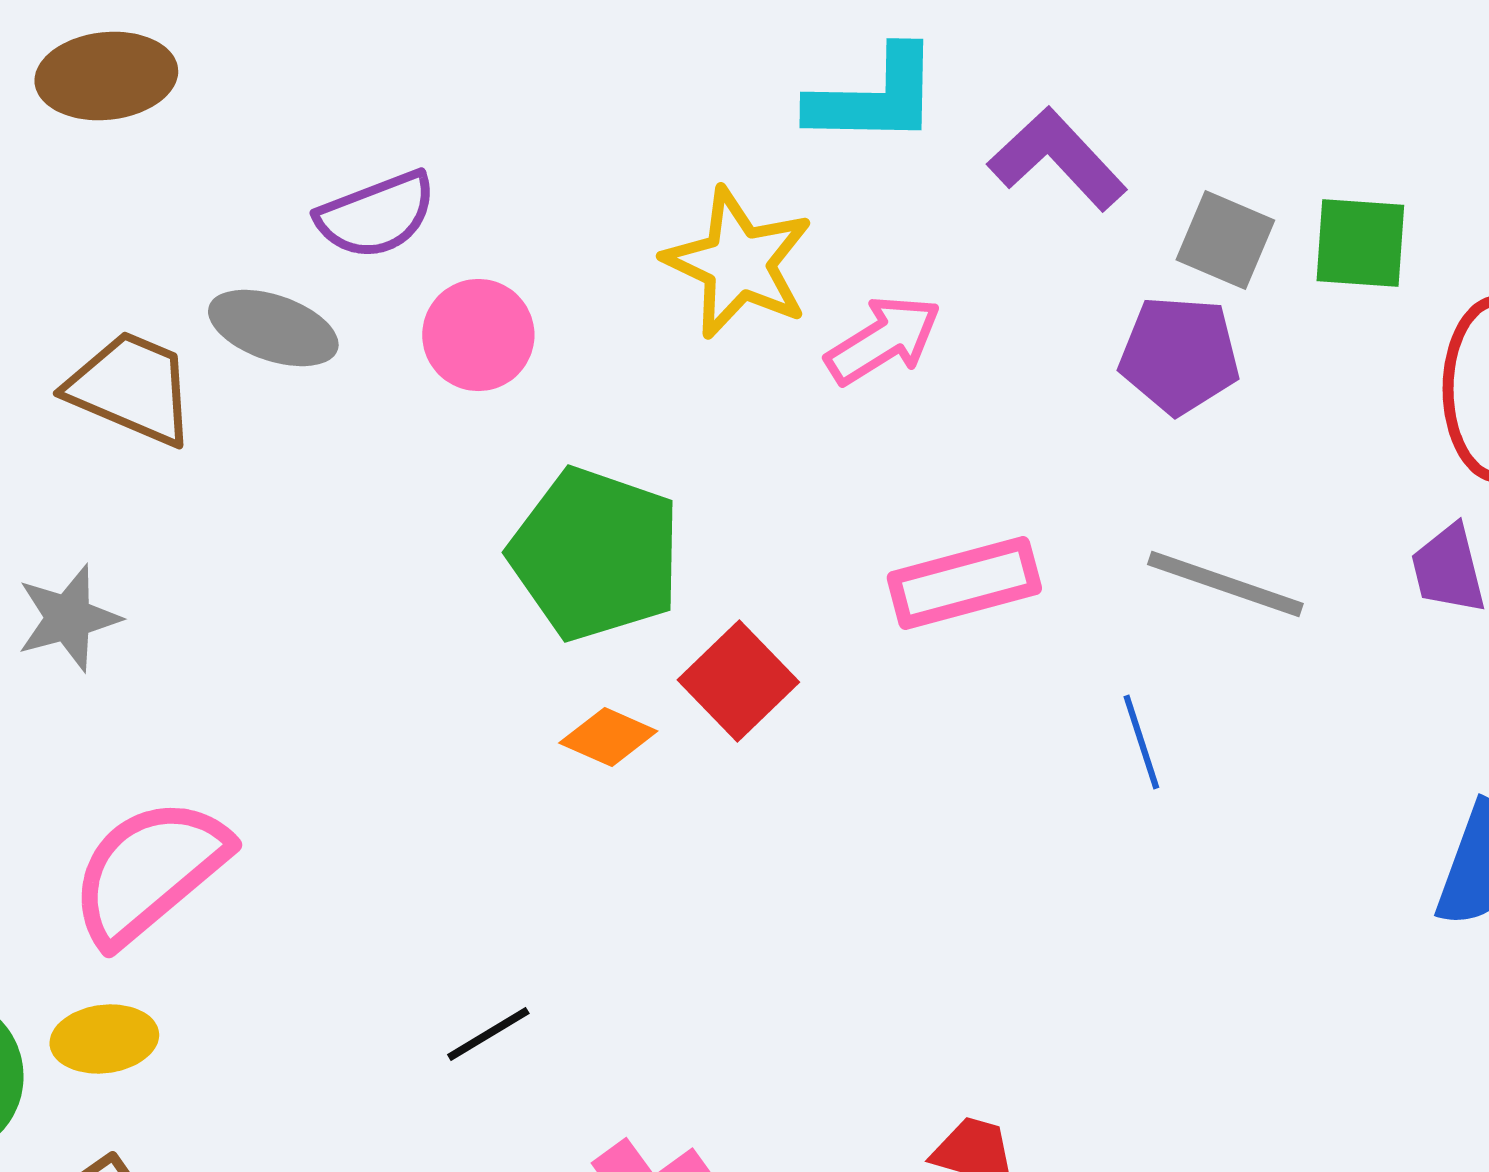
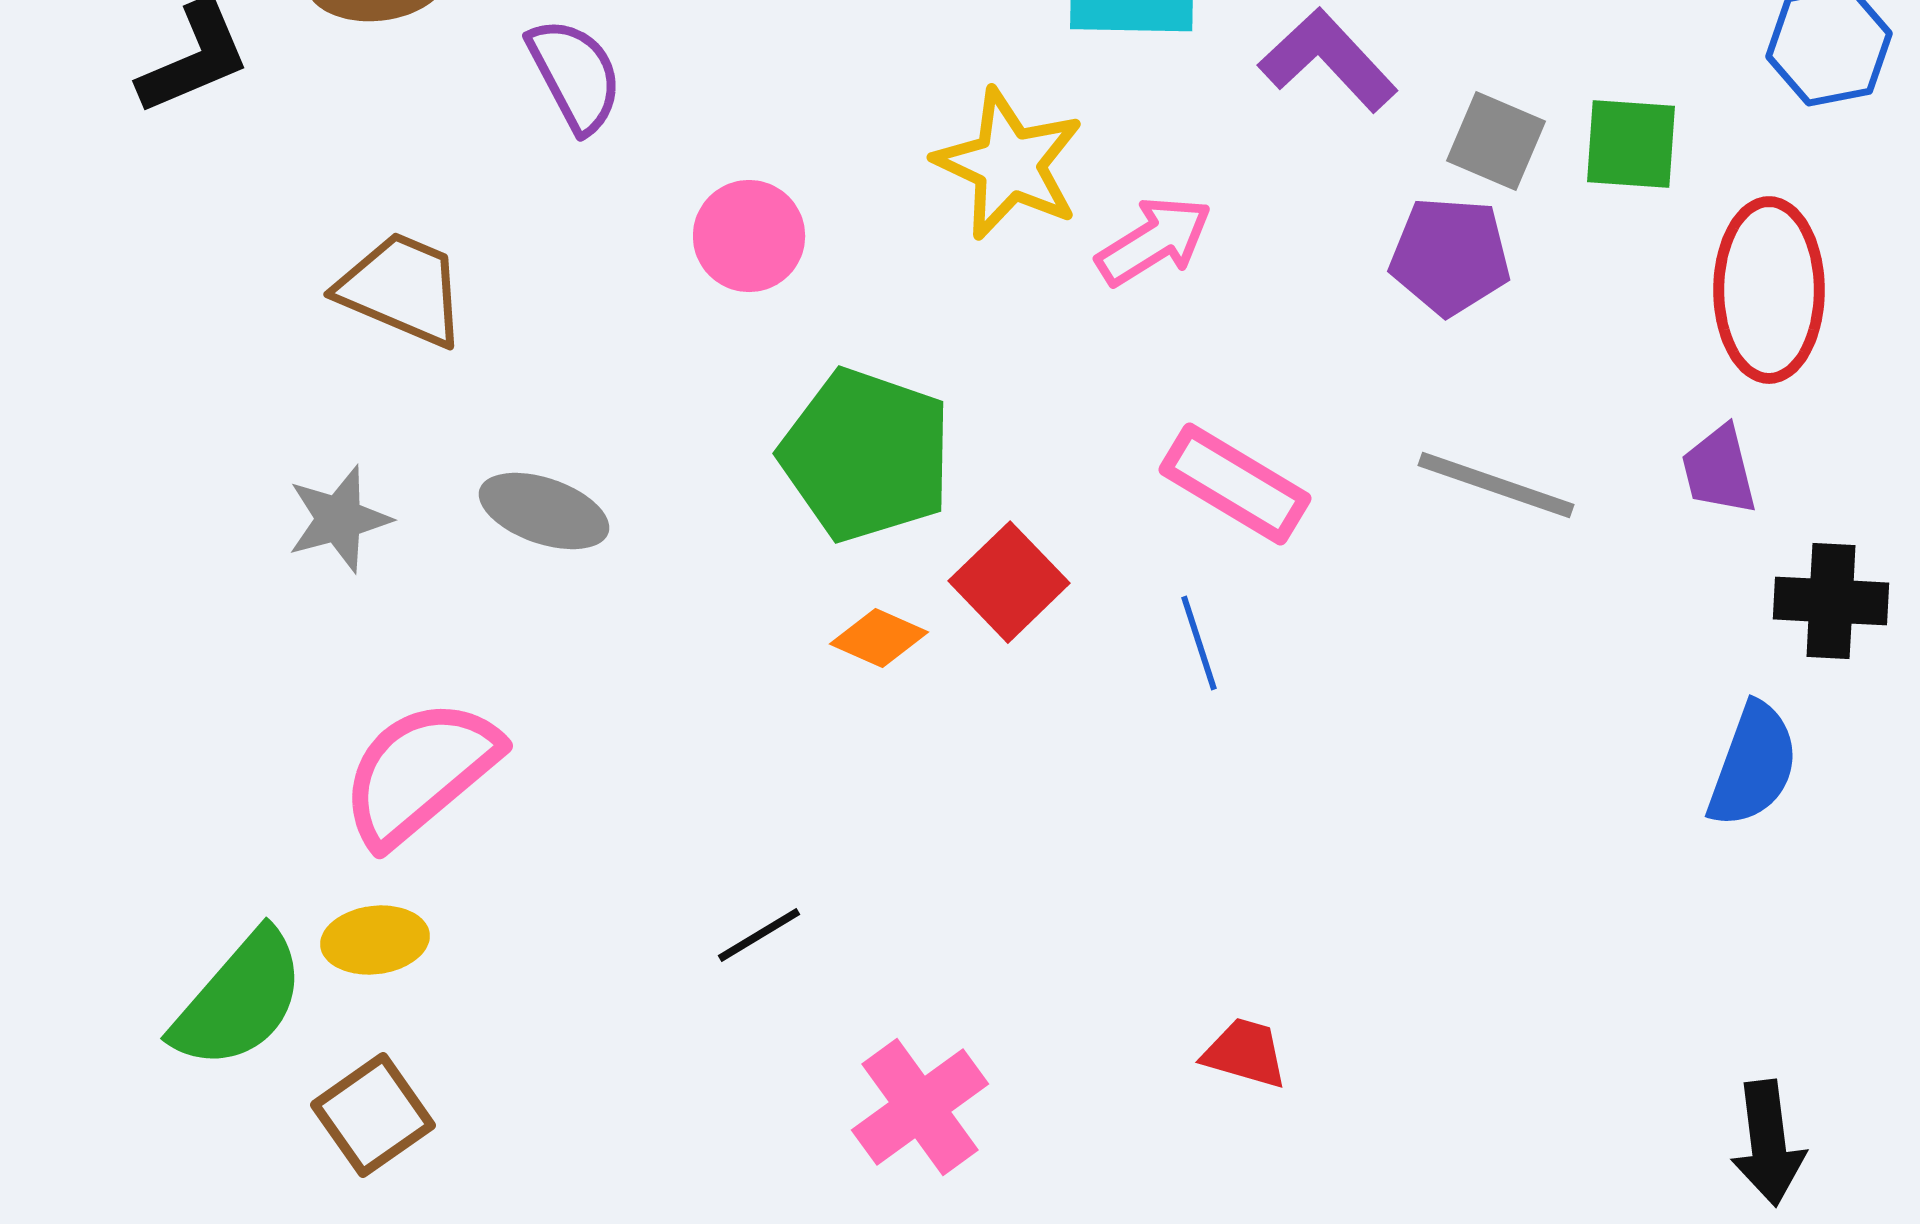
purple semicircle: (376, 215) -> (575, 75), moved, turned -97
gray ellipse: (273, 328) -> (544, 511), moved
pink rectangle: (964, 583) -> (1235, 484), turned 46
blue line: (1141, 742) -> (1199, 643), moved

